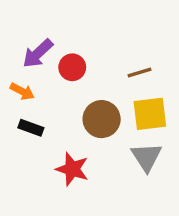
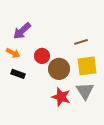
red circle: (72, 67) -> (42, 56), moved
red star: (72, 169) -> (61, 97), moved

